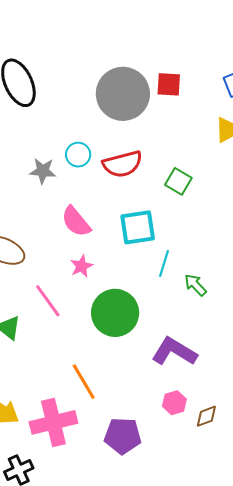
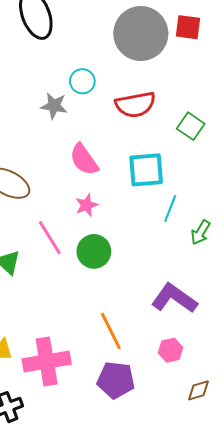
cyan circle: (78, 155) -> (82, 81), moved
green arrow: (195, 285) -> (200, 232), turned -110
green circle: (115, 313) -> (94, 251), moved, size x0.7
orange line: (84, 382) -> (111, 331), moved
brown diamond: (206, 416) -> (198, 390), moved

